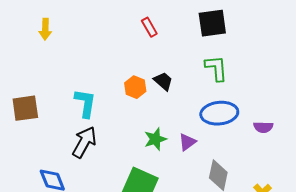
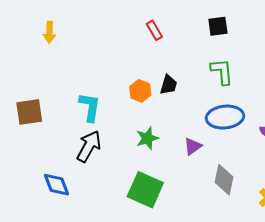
black square: (212, 23) -> (218, 26), size x0.7
black trapezoid: (163, 81) -> (169, 85), turned 65
green star: (155, 139) -> (147, 138), moved

